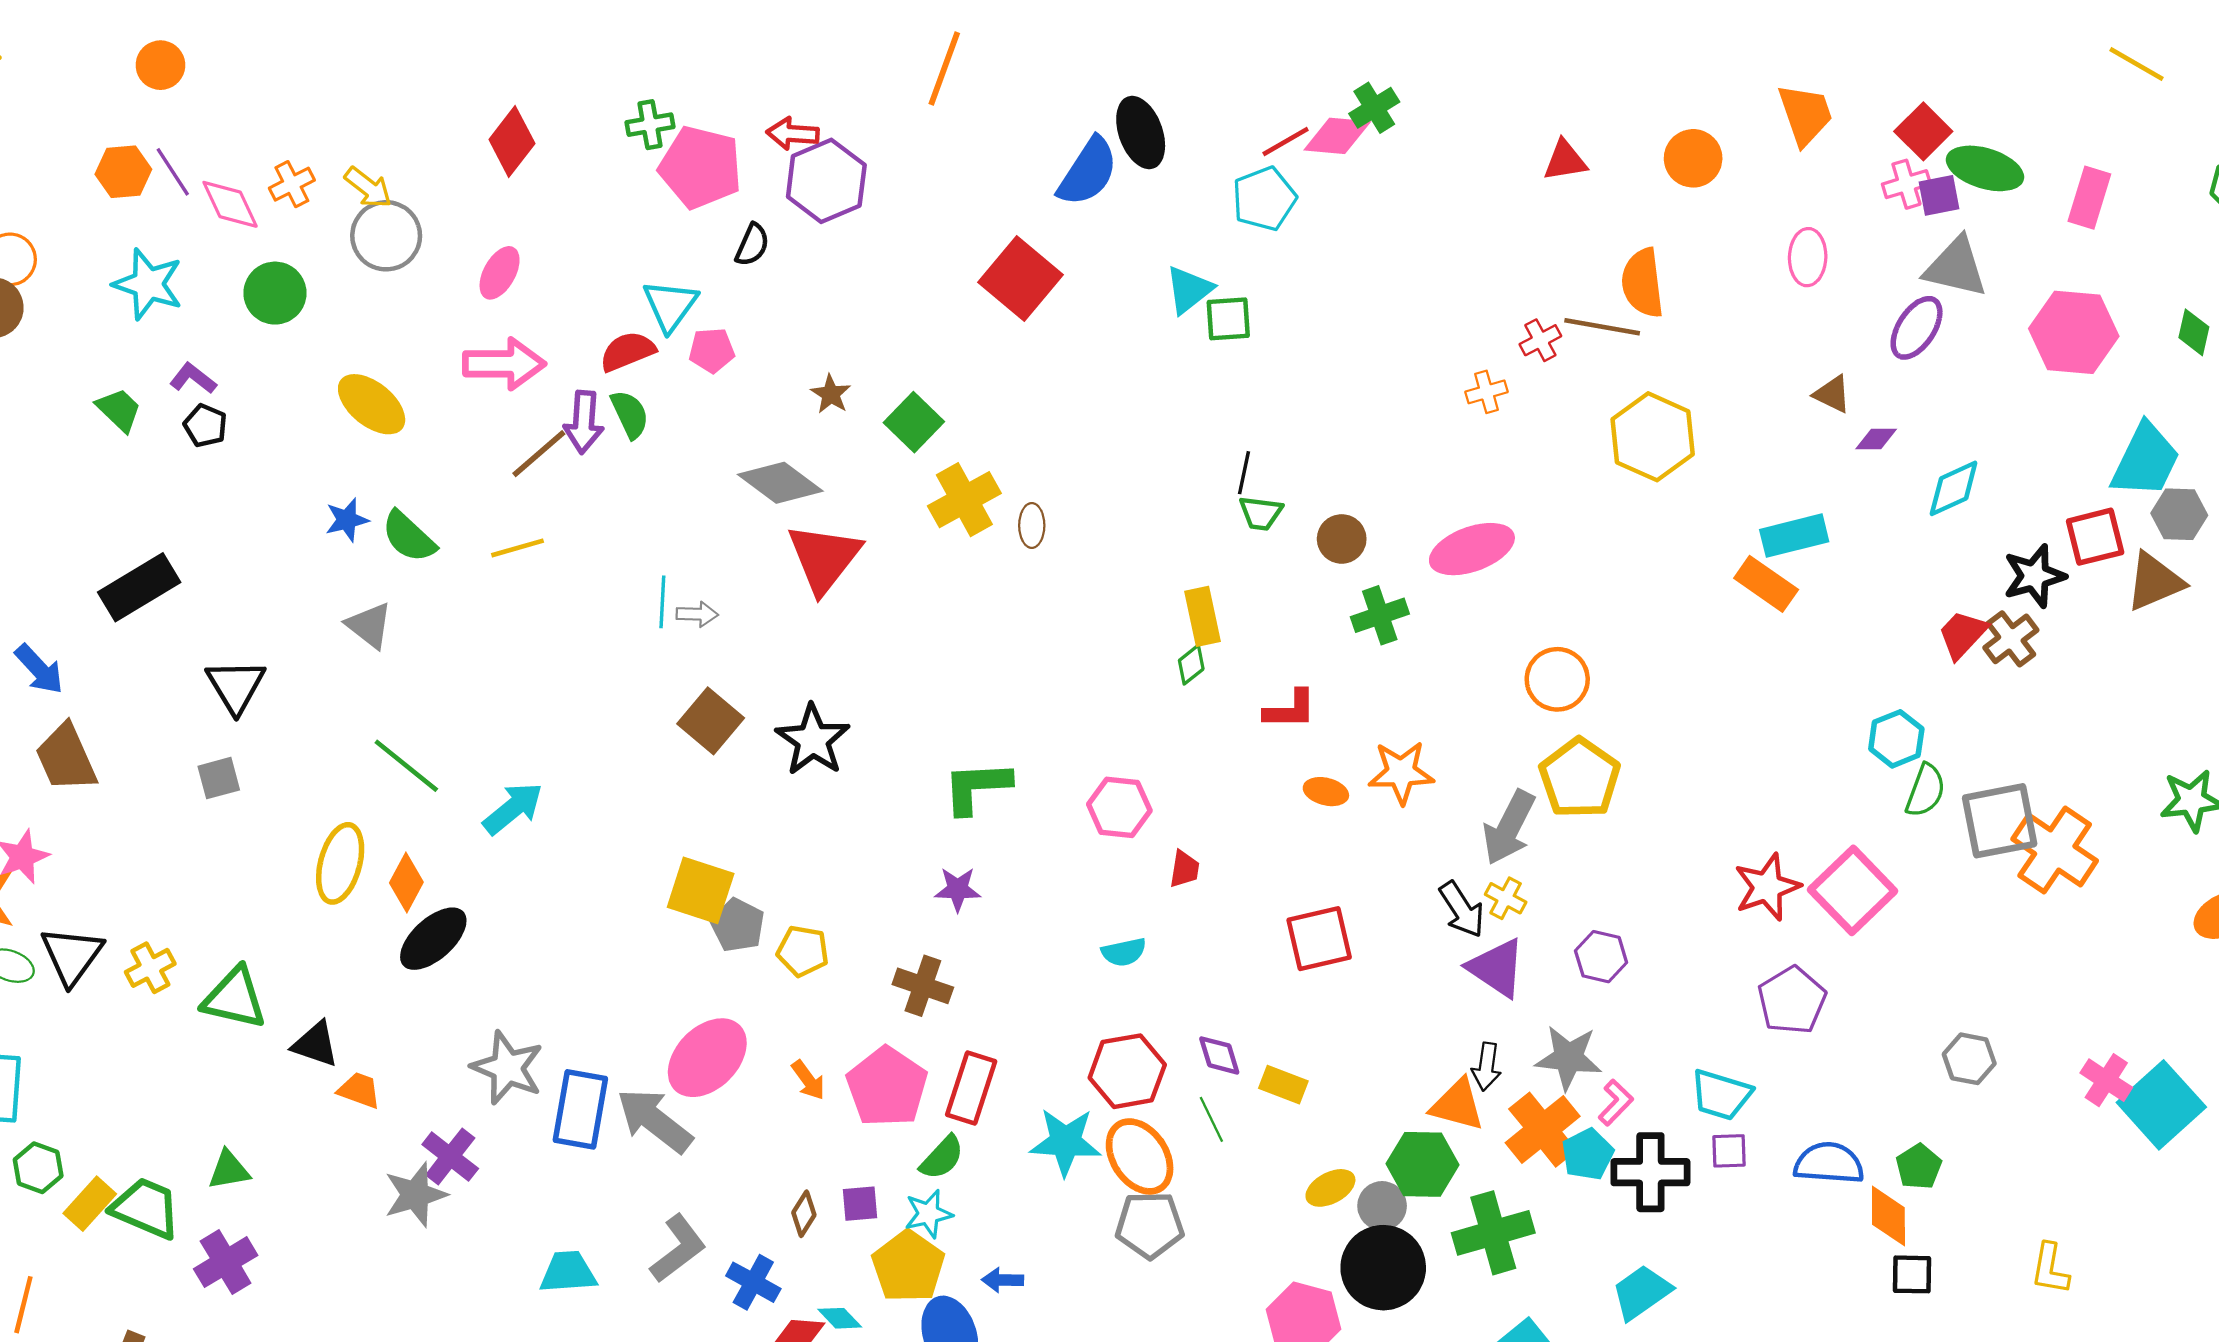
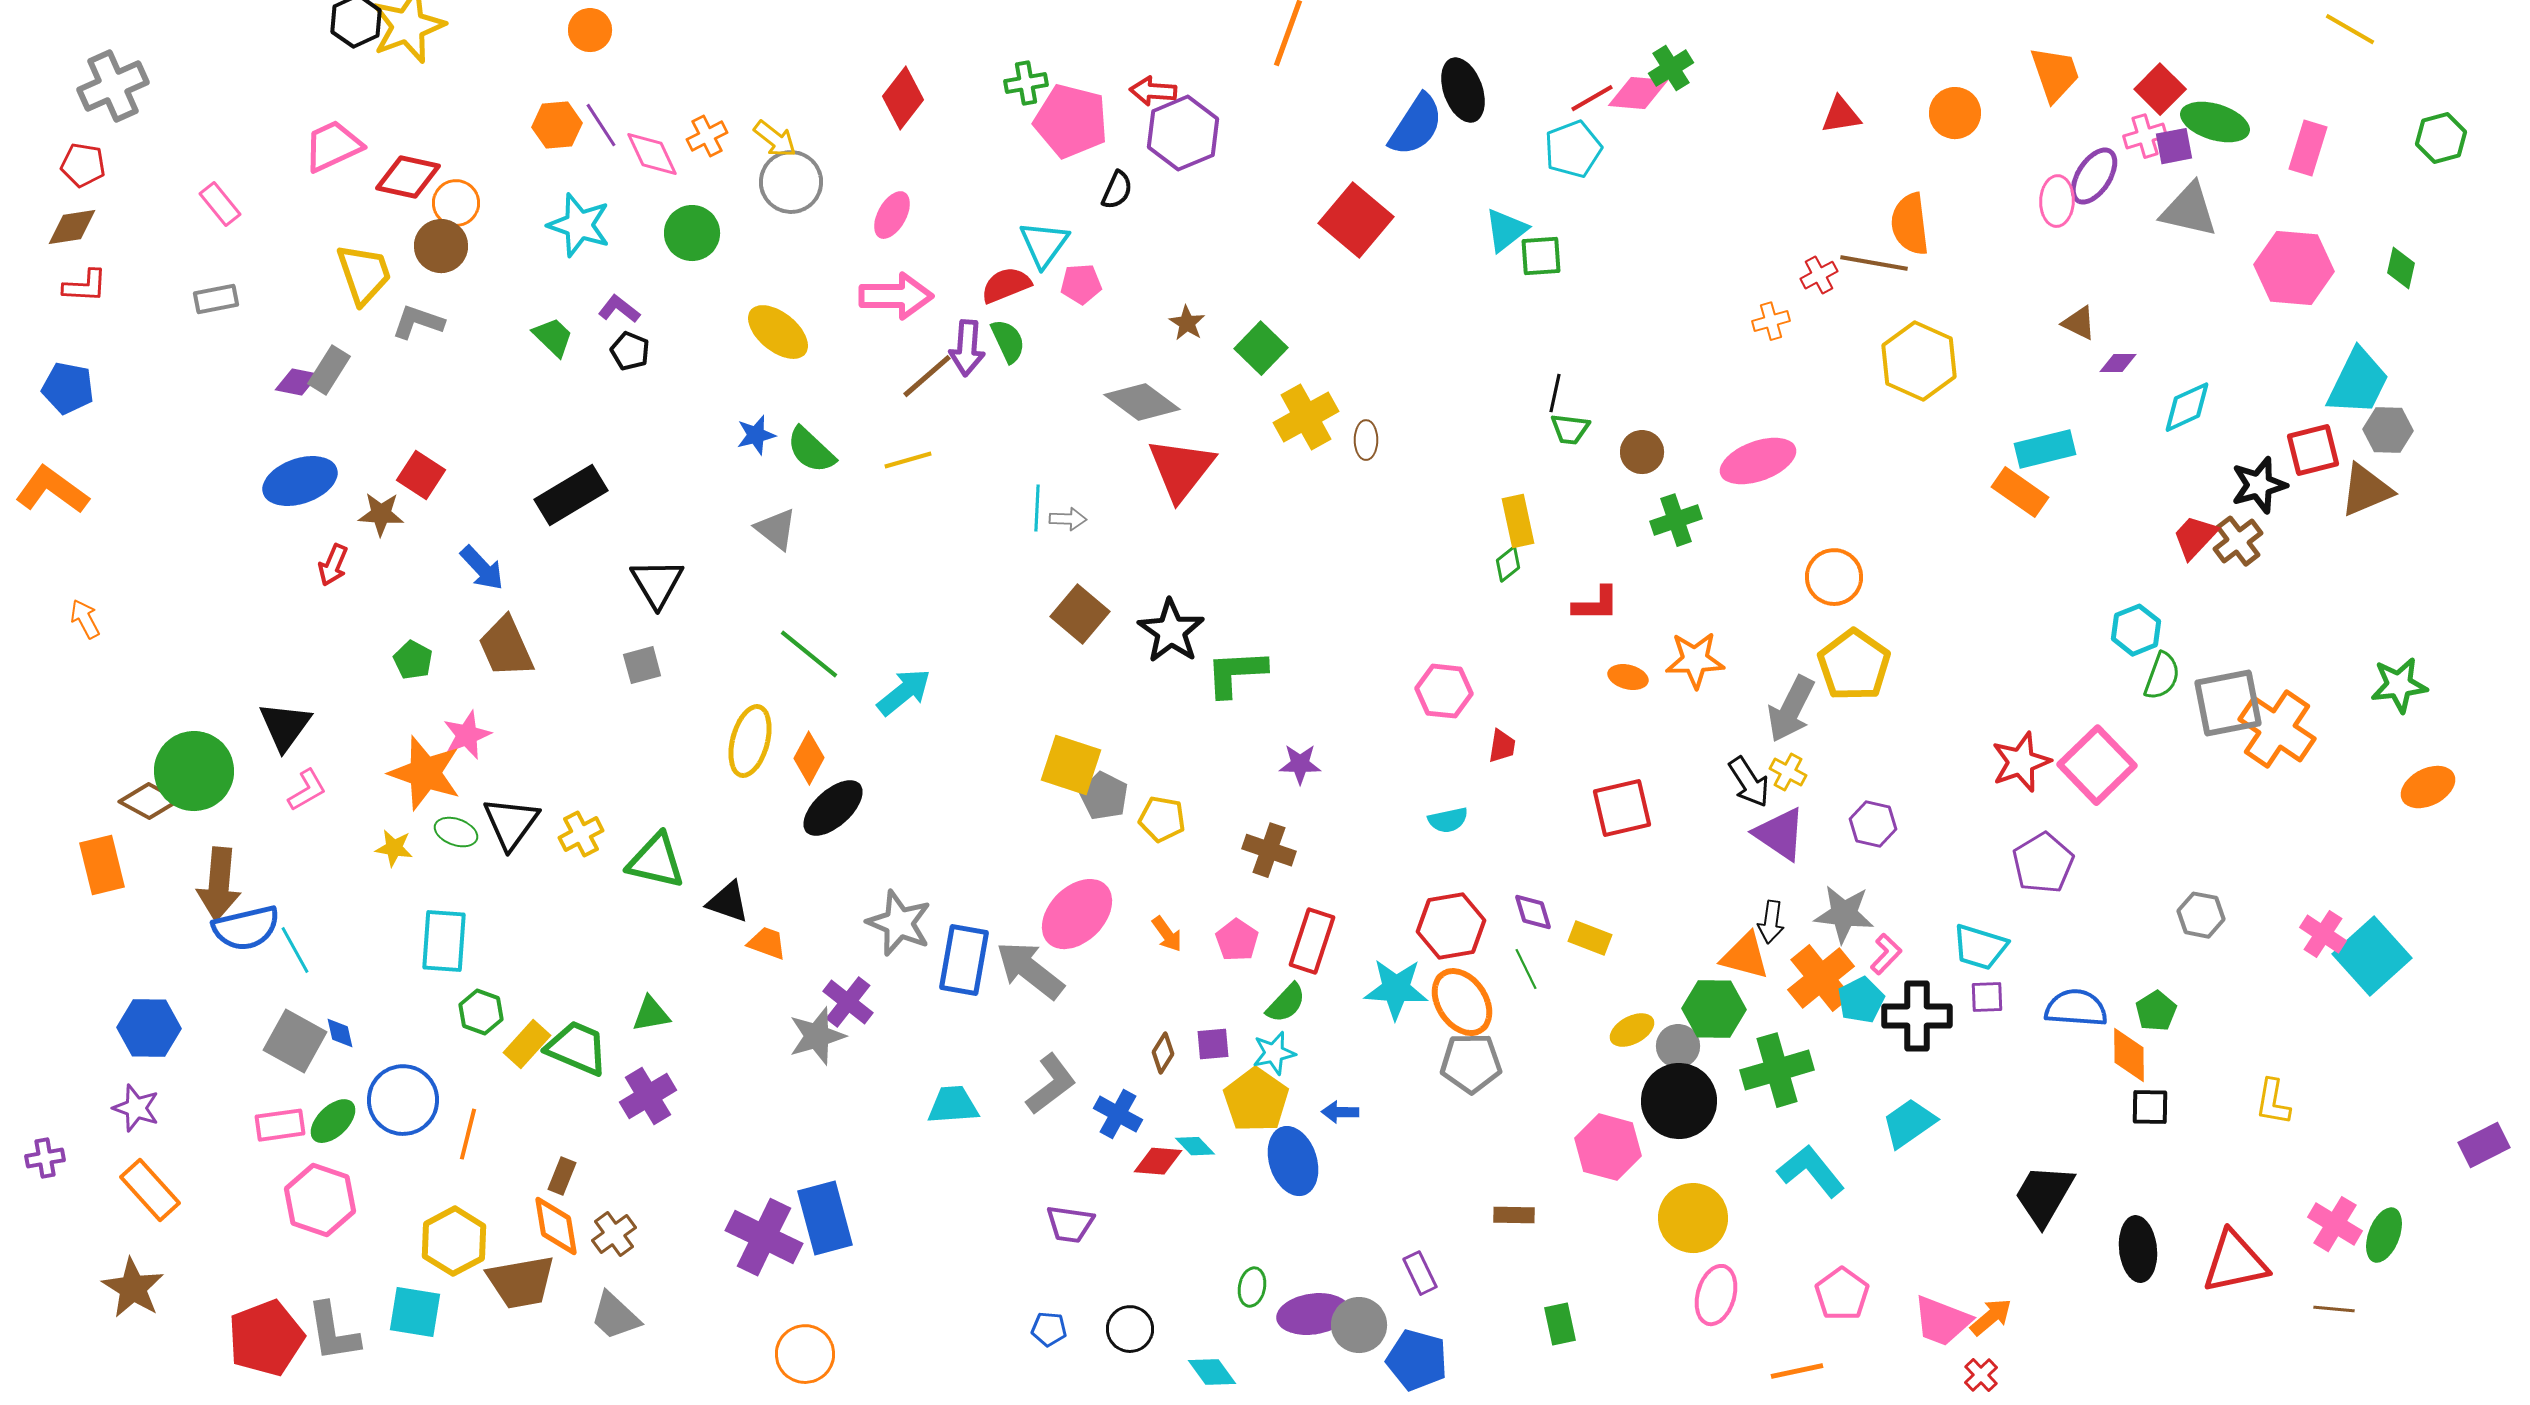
purple ellipse: (1917, 328) -> (2094, 176), moved
green L-shape: (977, 787) -> (1236, 673), moved
pink pentagon: (887, 1087) -> (1237, 940), size x0.6

